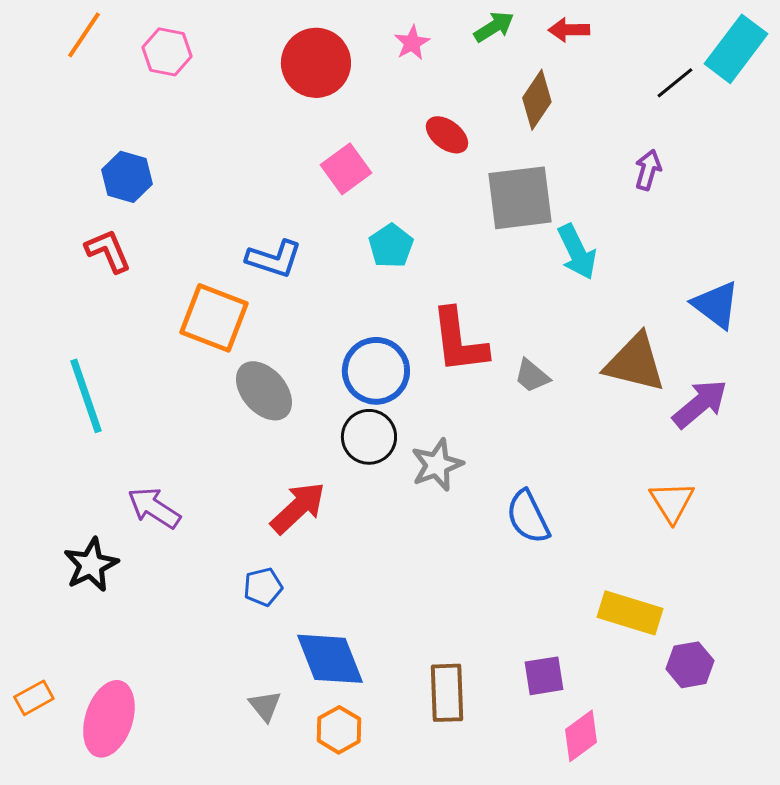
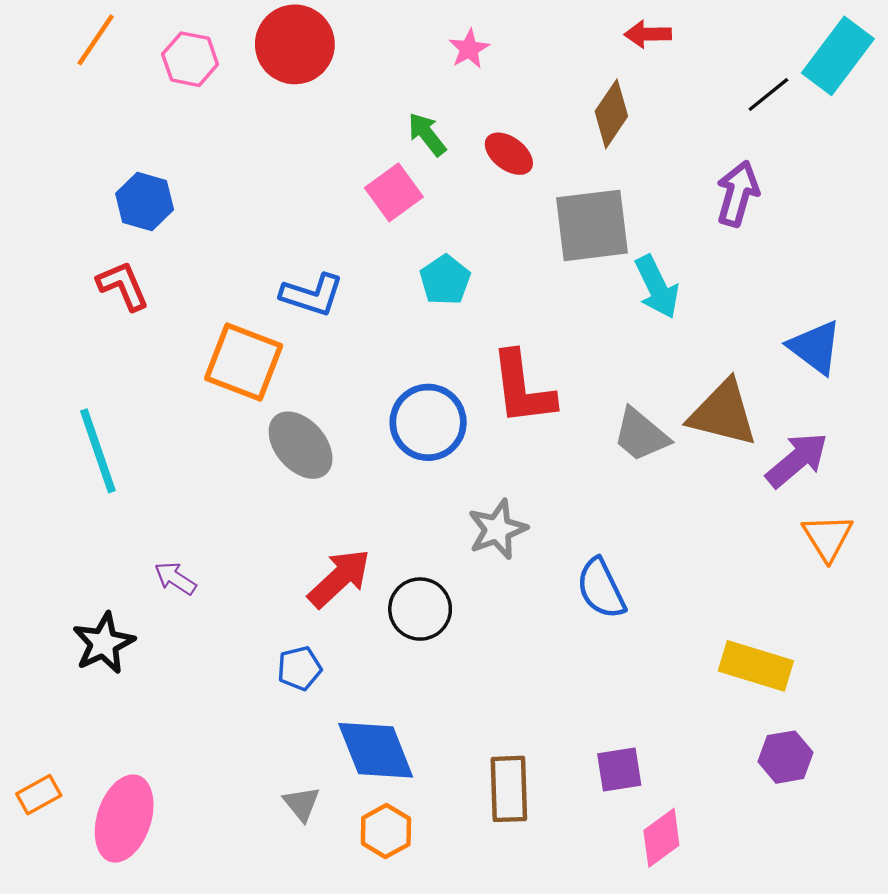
green arrow: (494, 27) -> (427, 134), moved, turned -96
red circle: (316, 63) -> (295, 44), moved
purple arrow: (648, 170) -> (738, 194), size x1.4
gray trapezoid: (532, 376) -> (641, 435), moved, size x1.4
black circle: (369, 437) -> (420, 609), moved
orange triangle: (672, 502) -> (828, 537), moved
purple arrow: (154, 508) -> (175, 578), size x0.7
yellow rectangle: (630, 613) -> (756, 666), moved

